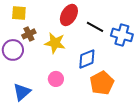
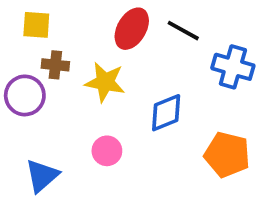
black line: (95, 27) -> (183, 31), moved
brown cross: (29, 34) -> (55, 65), turned 32
orange pentagon: (102, 83) -> (227, 155), moved, turned -30

